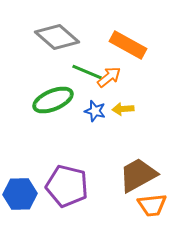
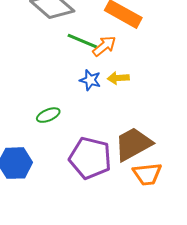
green ellipse: (53, 100) -> (48, 115), moved, size x0.6
purple pentagon: (67, 186) -> (90, 158), moved

